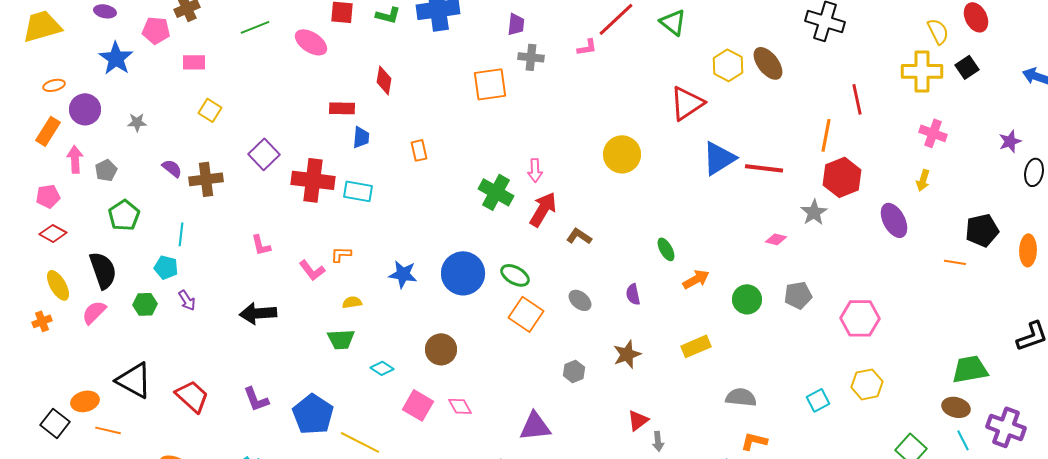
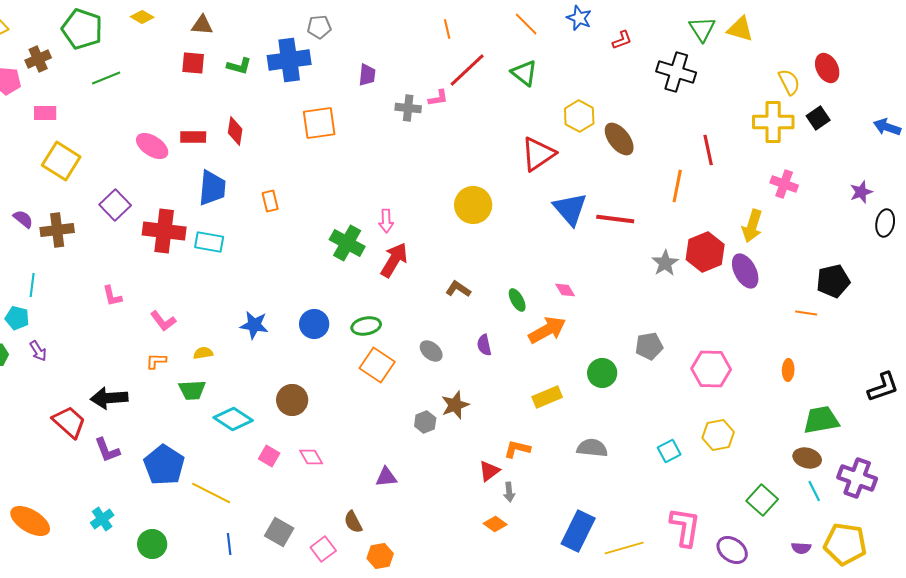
pink ellipse: (311, 42) -> (152, 146), moved
gray cross: (531, 57) -> (408, 108), moved
brown ellipse: (768, 63) -> (619, 139), moved
orange square: (490, 84) -> (319, 123), moved
red rectangle: (342, 108) -> (193, 137), moved
yellow square: (210, 110) -> (61, 161), size x1.6
blue trapezoid: (361, 137) -> (212, 188), size x1.6
blue triangle: (719, 158) -> (570, 209), turned -39
red hexagon: (842, 177) -> (705, 252), moved
yellow arrow: (923, 180) -> (752, 226), moved, size x1.5
brown L-shape: (579, 236) -> (458, 289), moved
pink diamond: (776, 239) -> (565, 290), moved, turned 45
orange ellipse: (1028, 250) -> (788, 370), moved, size x0.7
orange L-shape: (341, 254) -> (156, 361), moved
blue circle: (463, 273) -> (314, 324), size x0.7
green ellipse: (515, 275) -> (366, 326), turned -40
orange arrow: (696, 279) -> (547, 330), size x1.4
green circle: (747, 299) -> (602, 373), moved
black arrow: (258, 313) -> (109, 398), moved
brown star: (627, 354) -> (455, 405), moved
cyan diamond: (382, 368) -> (233, 419), size x1.6
red trapezoid: (192, 396) -> (69, 422), moved
pink square: (418, 405) -> (269, 456), size x0.7
purple triangle: (535, 426) -> (386, 477), size x0.7
orange L-shape: (754, 441) -> (517, 449), moved

